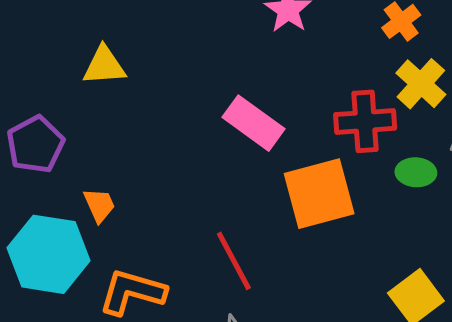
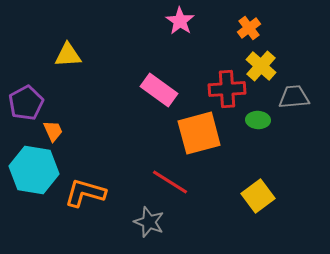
orange trapezoid: (99, 205) -> (53, 131), moved
red line: (234, 261) -> (170, 182), moved, turned -30

